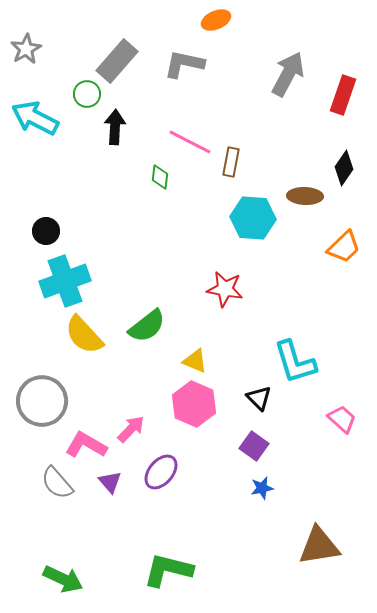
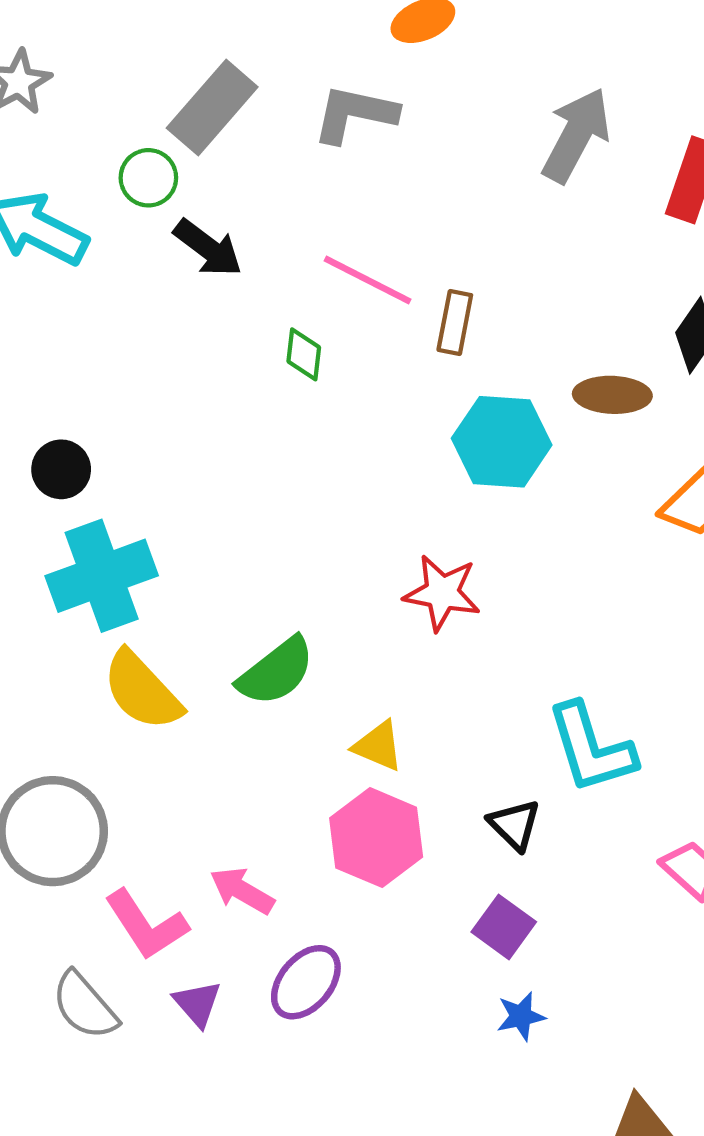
black arrow: (115, 127) -> (208, 248), turned 124
pink arrow: (131, 429) -> (242, 891), turned -104
pink L-shape: (86, 445) -> (146, 925), turned -153

